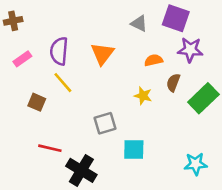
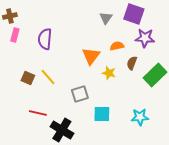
gray triangle: (139, 23) -> (106, 18), turned 40
orange triangle: (102, 54) -> (91, 56), moved
pink rectangle: (22, 59) -> (15, 35), moved, turned -40
yellow line: (63, 83) -> (48, 77), moved
cyan star: (196, 164) -> (140, 117), moved

